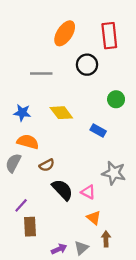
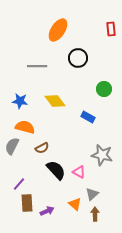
red rectangle: (109, 36) -> (111, 29), moved, size x0.6
orange triangle: (94, 218) -> (75, 204), moved
gray triangle: (81, 248) -> (92, 194), moved
purple arrow: (59, 249) -> (47, 211), moved

